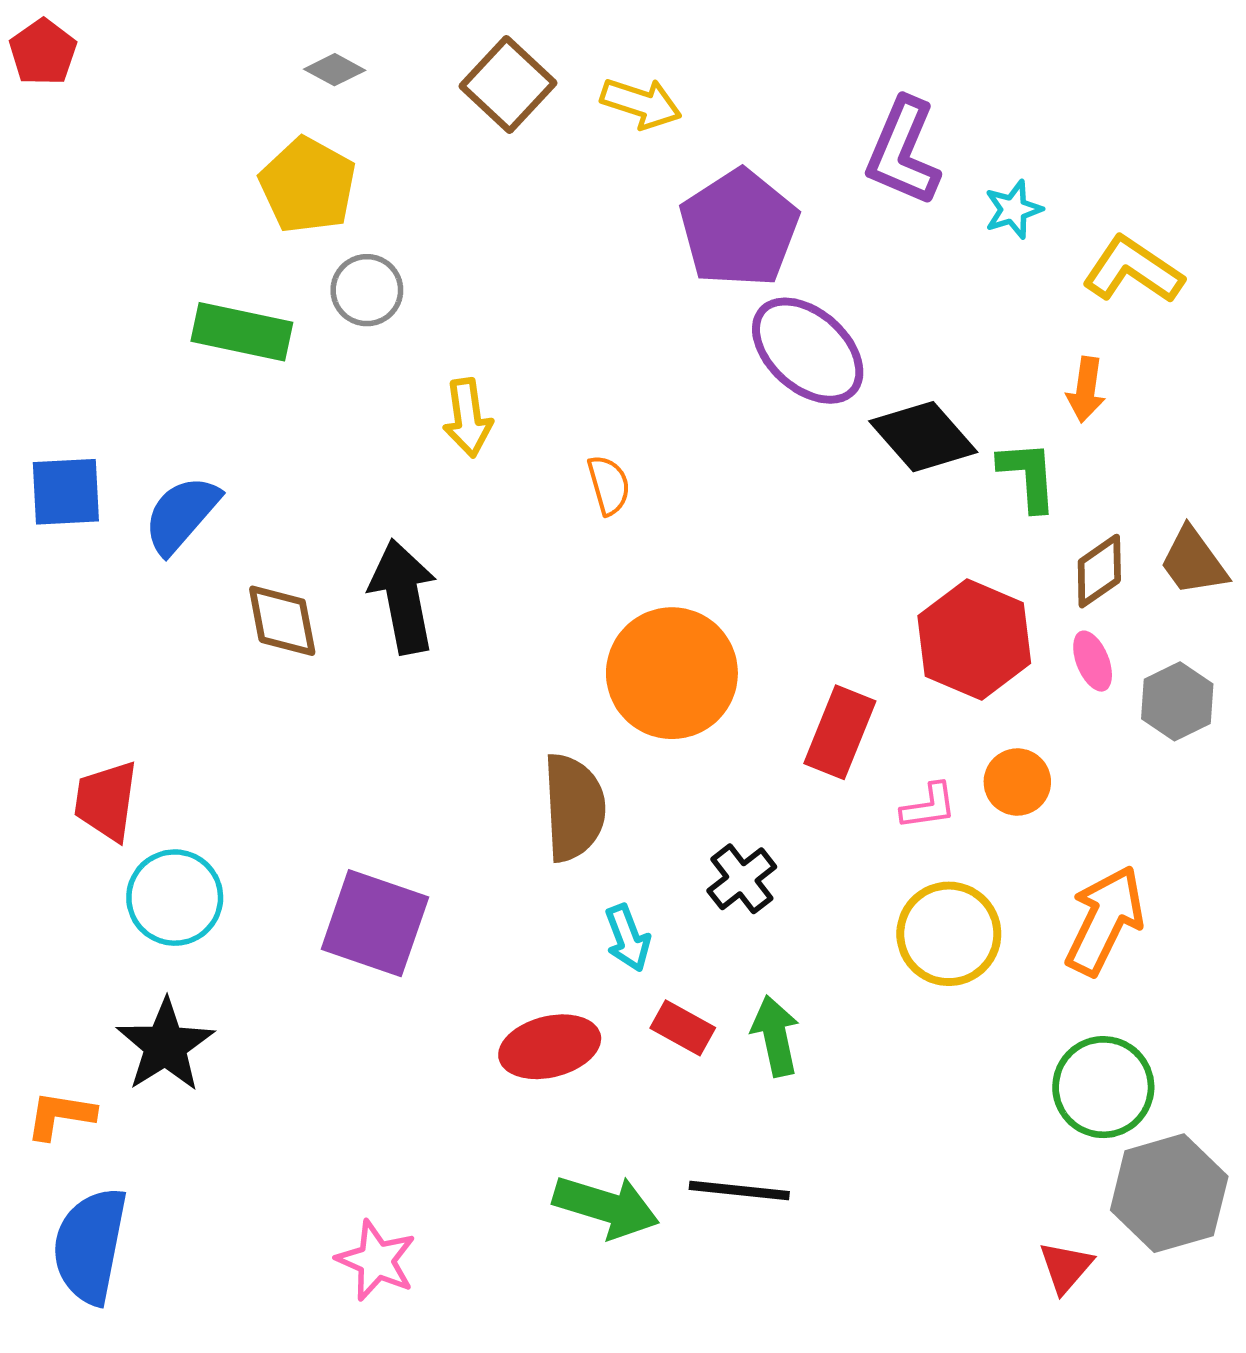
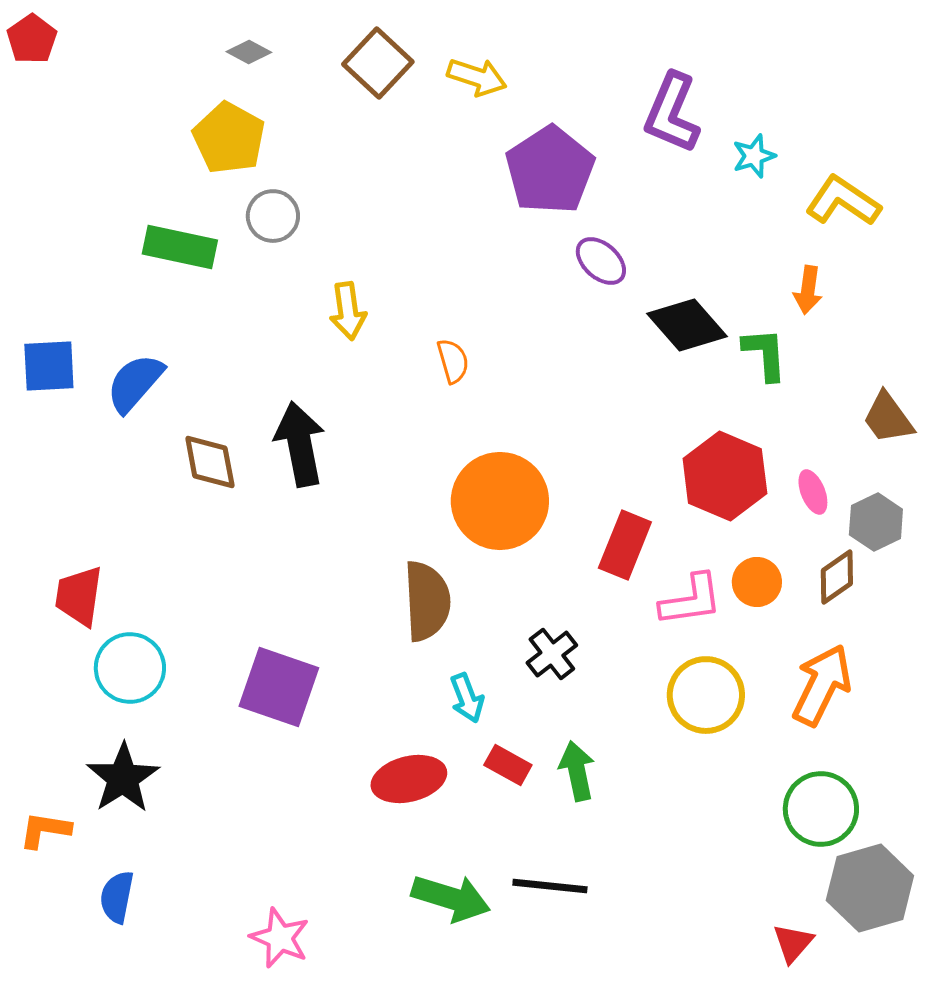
purple ellipse: (808, 351) -> (601, 261), size x0.6
brown diamond: (1099, 571) -> (837, 577), moved
pink L-shape: (929, 806) -> (691, 600), size x1.5
blue semicircle: (90, 1246) -> (117, 897), moved, size x0.6

